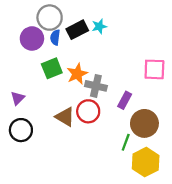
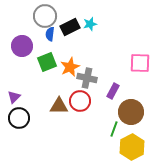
purple circle: (32, 39) -> (22, 46), moved
purple triangle: (18, 98) -> (14, 97), moved
brown triangle: (65, 117) -> (59, 106), turned -30

